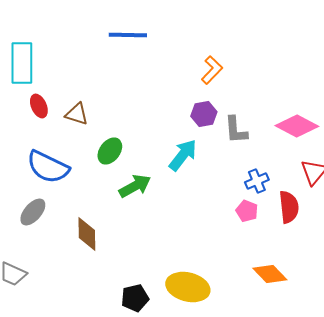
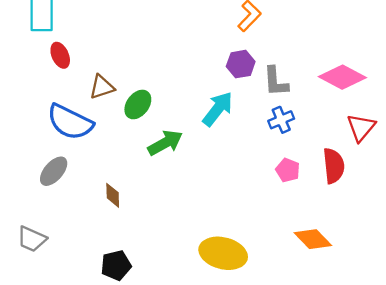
brown triangle: (77, 114) -> (102, 87), moved, turned -35
blue cross: (257, 181) -> (281, 120), moved
brown diamond: (87, 234) -> (113, 195), size x0.7
black pentagon: (135, 298) -> (116, 265), moved

